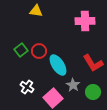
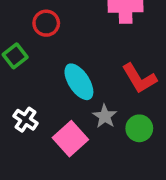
red circle: (39, 51) -> (46, 23), moved

